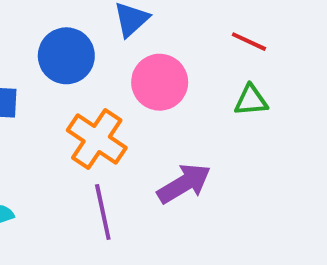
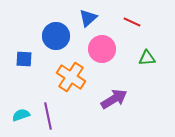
red line: (249, 42) -> (132, 22), moved
purple line: (103, 212) -> (48, 116), moved

